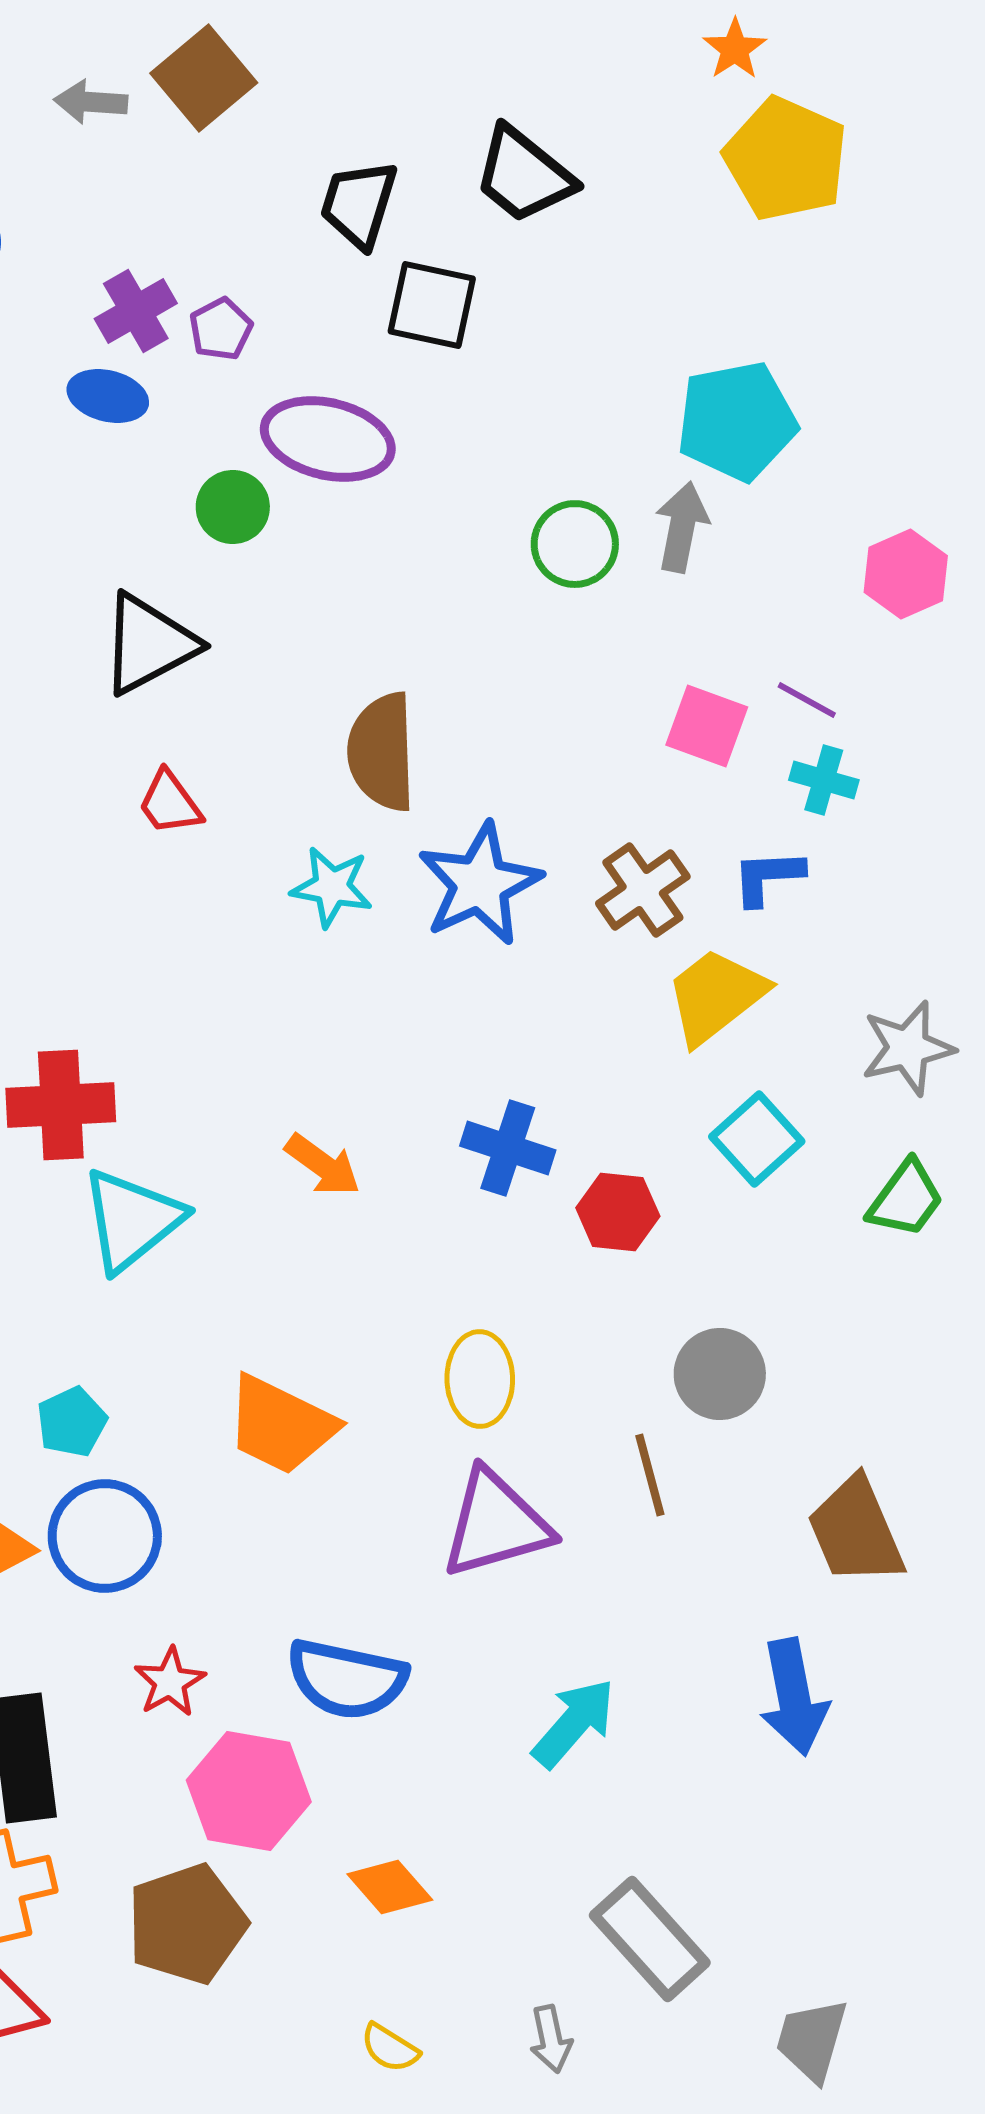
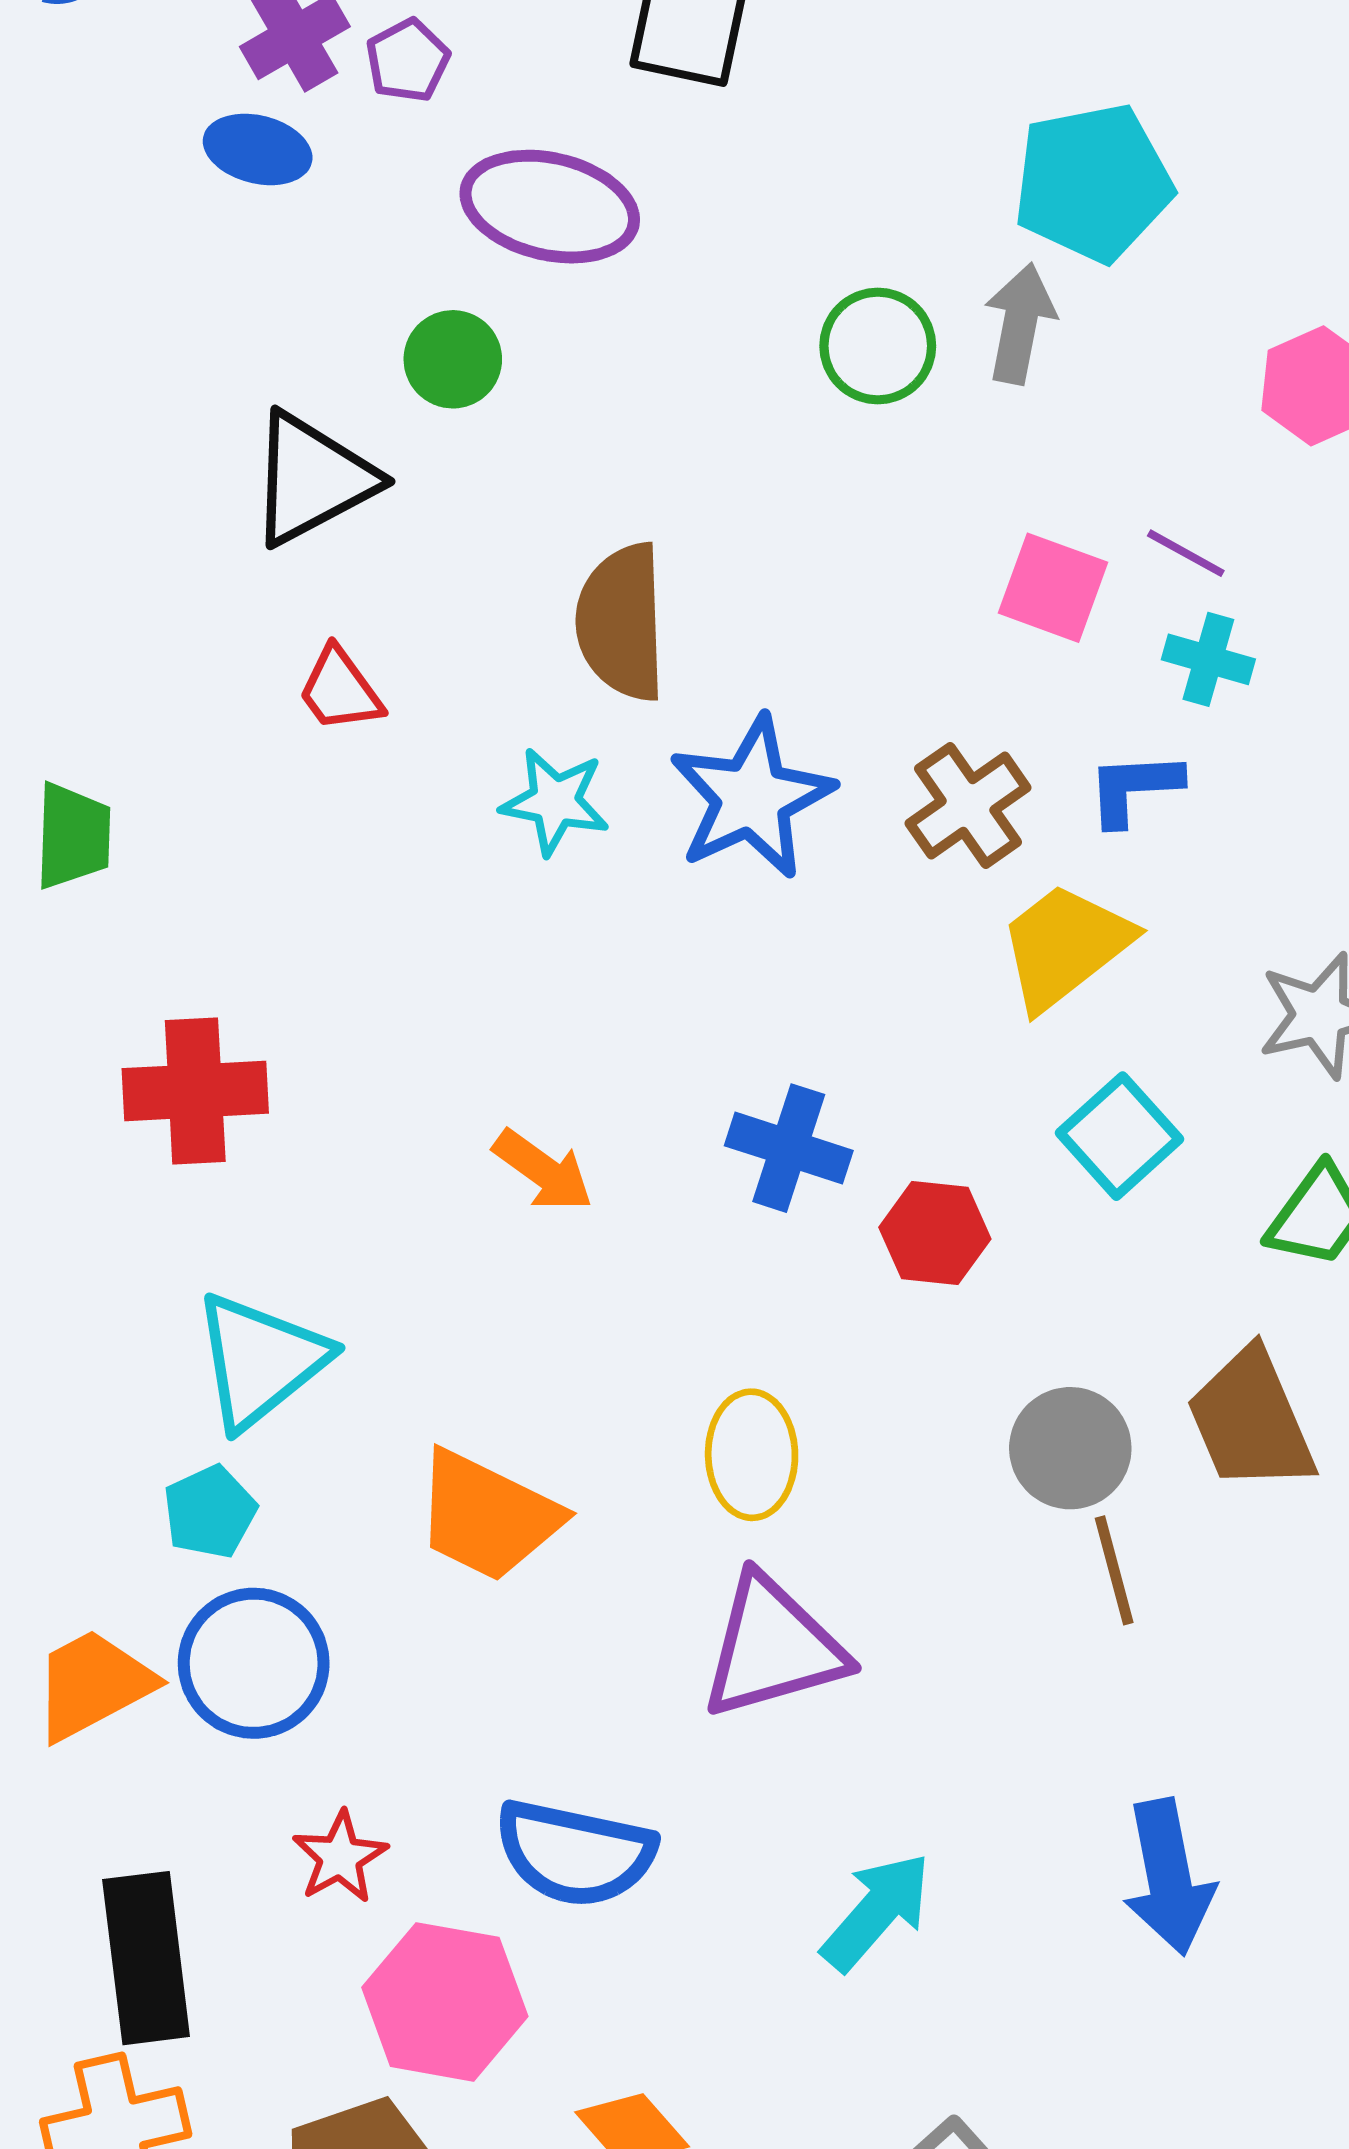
green circle: (233, 507) -> (453, 359), moved
cyan triangle: (132, 1220) -> (260, 1361), moved
brown line: (650, 1475) -> (1114, 1570), moved
brown trapezoid: (856, 1531) -> (1251, 1420), moved

